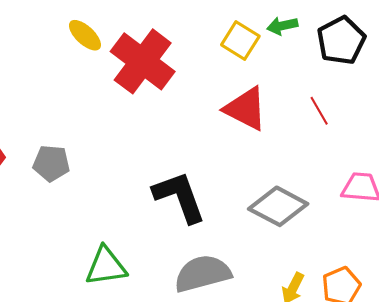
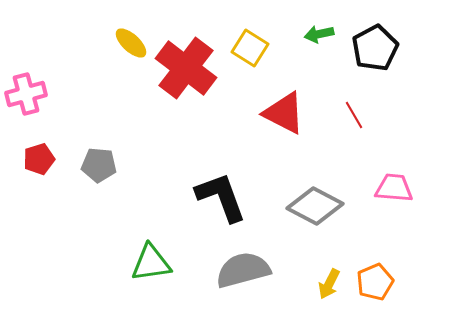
yellow square: (240, 40) -> (250, 48), moved

